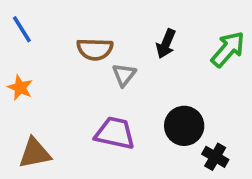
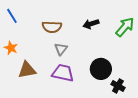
black arrow: (166, 44) -> (91, 24), turned 49
gray triangle: (124, 75) -> (61, 49), moved
brown triangle: (35, 153) -> (27, 70), moved

